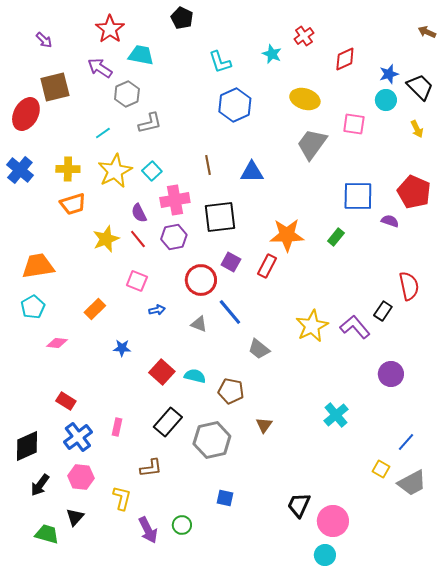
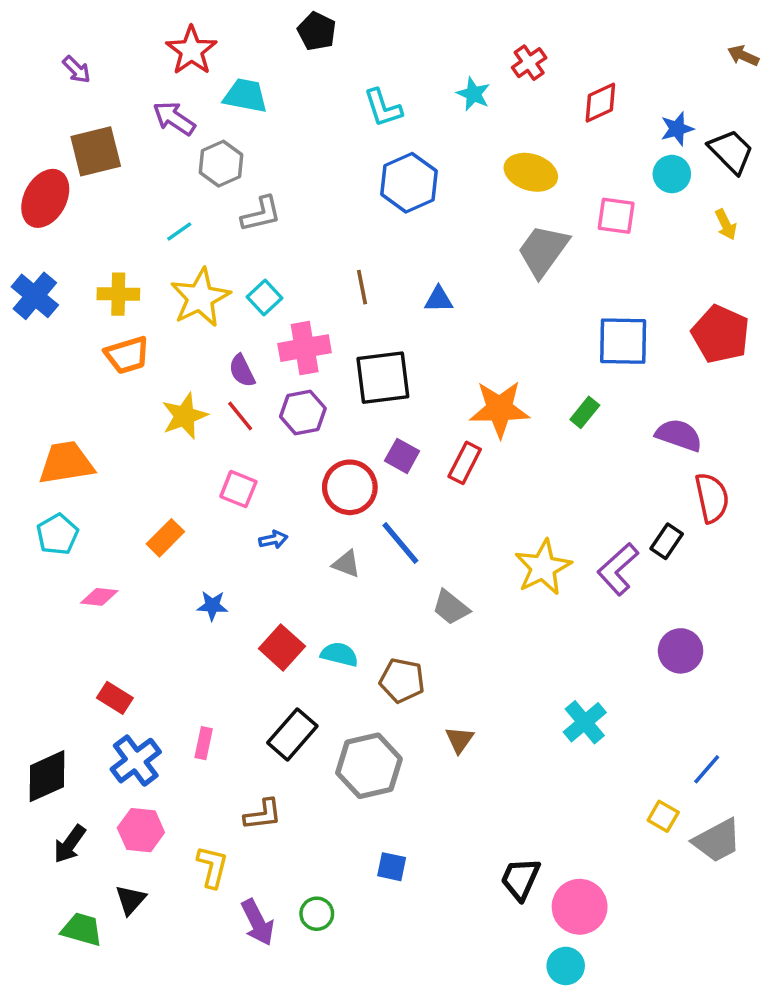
blue triangle: (252, 172) -> (439, 299), size x0.7
purple semicircle: (390, 221) -> (679, 435), moved, size x1.5
purple L-shape: (355, 327) -> (618, 569), turned -92

